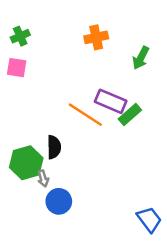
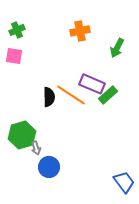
black semicircle: (54, 147) -> (49, 97), moved

